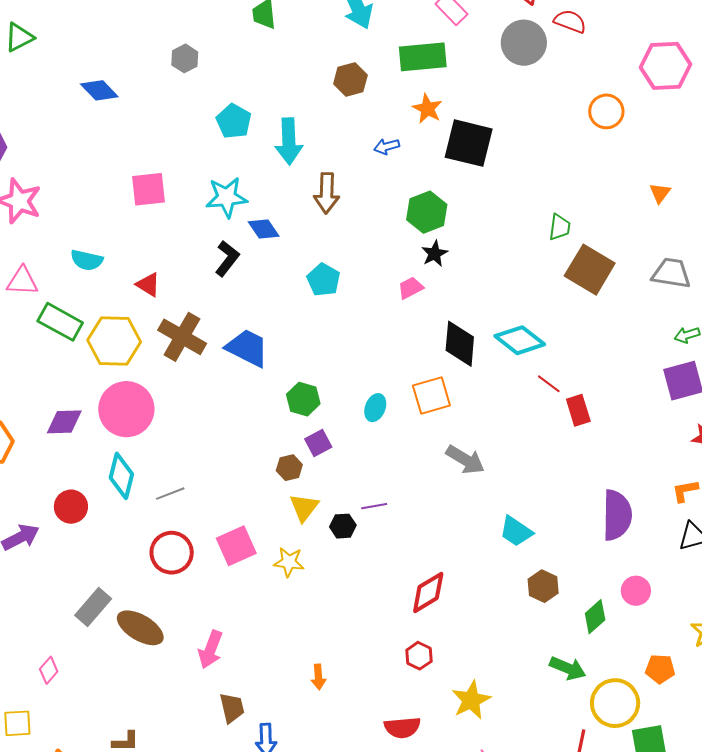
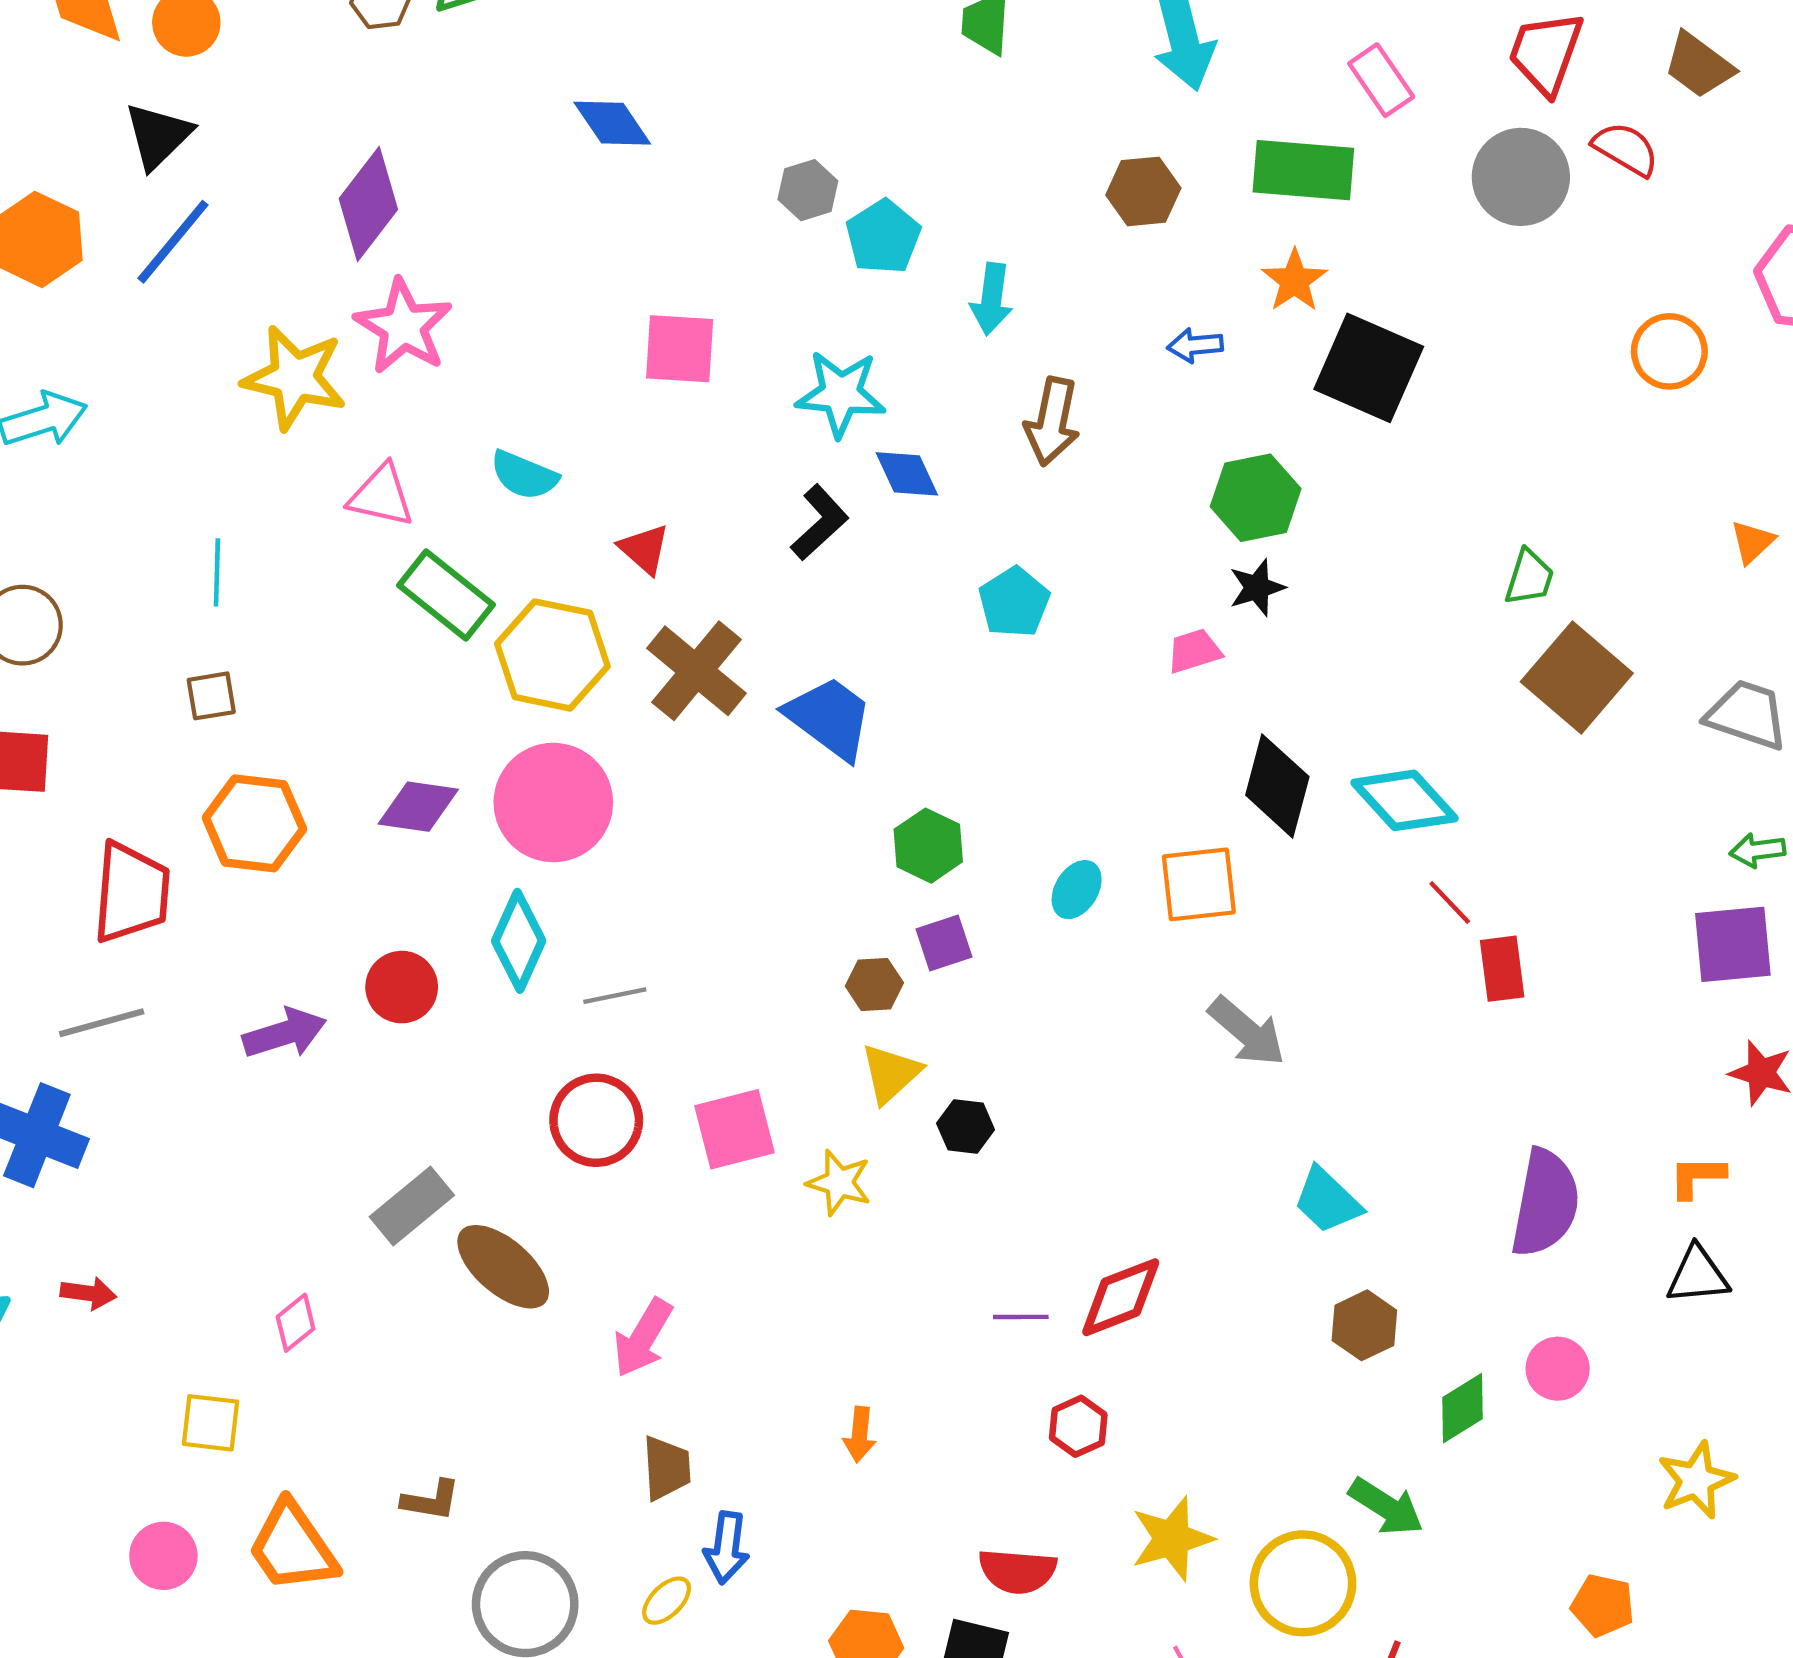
gray hexagon: (185, 58) -> (808, 190), moved
cyan arrow: (289, 141) -> (992, 299), size x0.7
purple line: (374, 506) -> (1021, 1317), moved
orange pentagon: (660, 669) -> (1603, 1605), moved
yellow circle: (615, 703) -> (1303, 1583), moved

